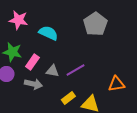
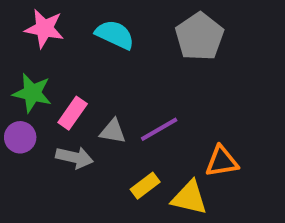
cyan semicircle: (48, 33) -> (115, 35), moved
orange triangle: (116, 84) -> (222, 161), moved

